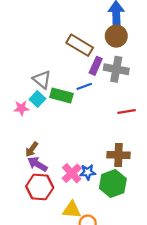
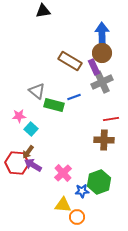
purple rectangle: (96, 66) -> (94, 67), moved, turned -49
gray cross: (116, 69) -> (102, 82), turned -35
cyan square: (37, 99) -> (31, 129), moved
brown cross: (119, 155) -> (104, 140), moved
blue star: (88, 172) -> (82, 191), moved
red hexagon: (40, 187) -> (17, 163), moved

